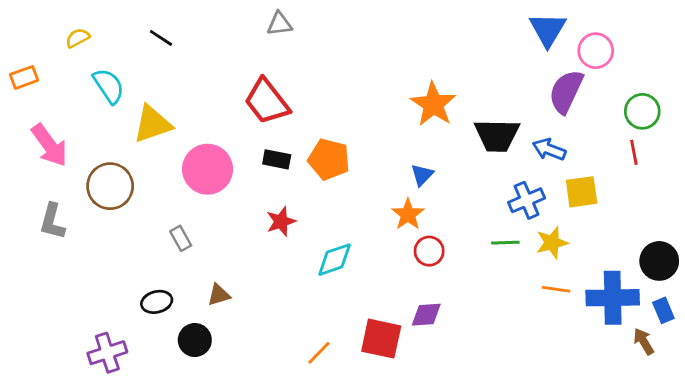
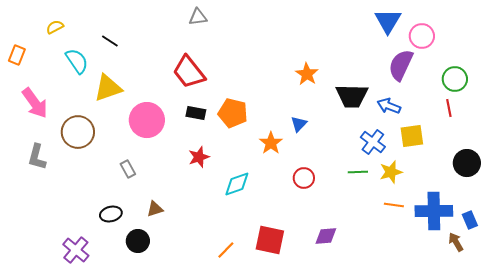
black line: (161, 38) -> (110, 41), moved
orange rectangle: (24, 77) -> (17, 55), turned -48
orange star: (433, 104) -> (307, 74), size x0.7
blue cross: (527, 200) -> (373, 142), turned -30
orange star: (408, 214) -> (271, 143), moved
black circle: (659, 261) -> (467, 163), moved
purple diamond: (426, 315) -> (326, 236), moved
purple cross: (107, 353) -> (76, 250), turned -32

